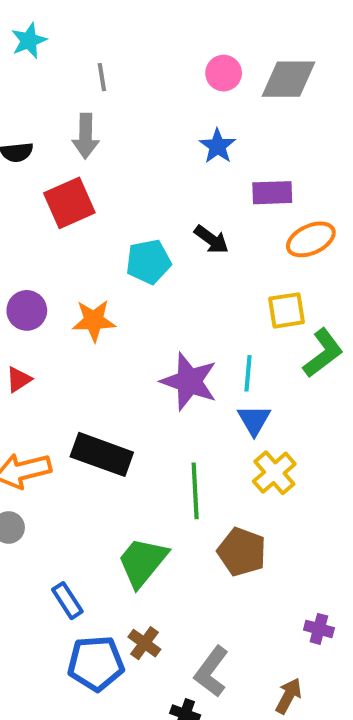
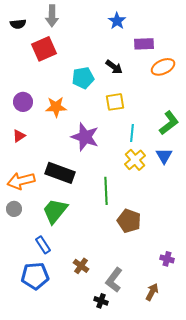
yellow square: (286, 310) -> (115, 102), moved
purple star: (189, 381) -> (85, 137), moved
blue triangle: (254, 420) -> (164, 156), moved
yellow cross: (274, 473) -> (135, 160), moved
green trapezoid: (142, 562) -> (55, 211), moved
blue pentagon: (96, 663) -> (35, 276), moved

